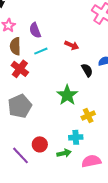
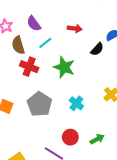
black semicircle: (87, 70) -> (97, 49), turned 88
green star: (67, 95) -> (64, 67), moved
cyan cross: (76, 137) -> (76, 103), moved, turned -32

